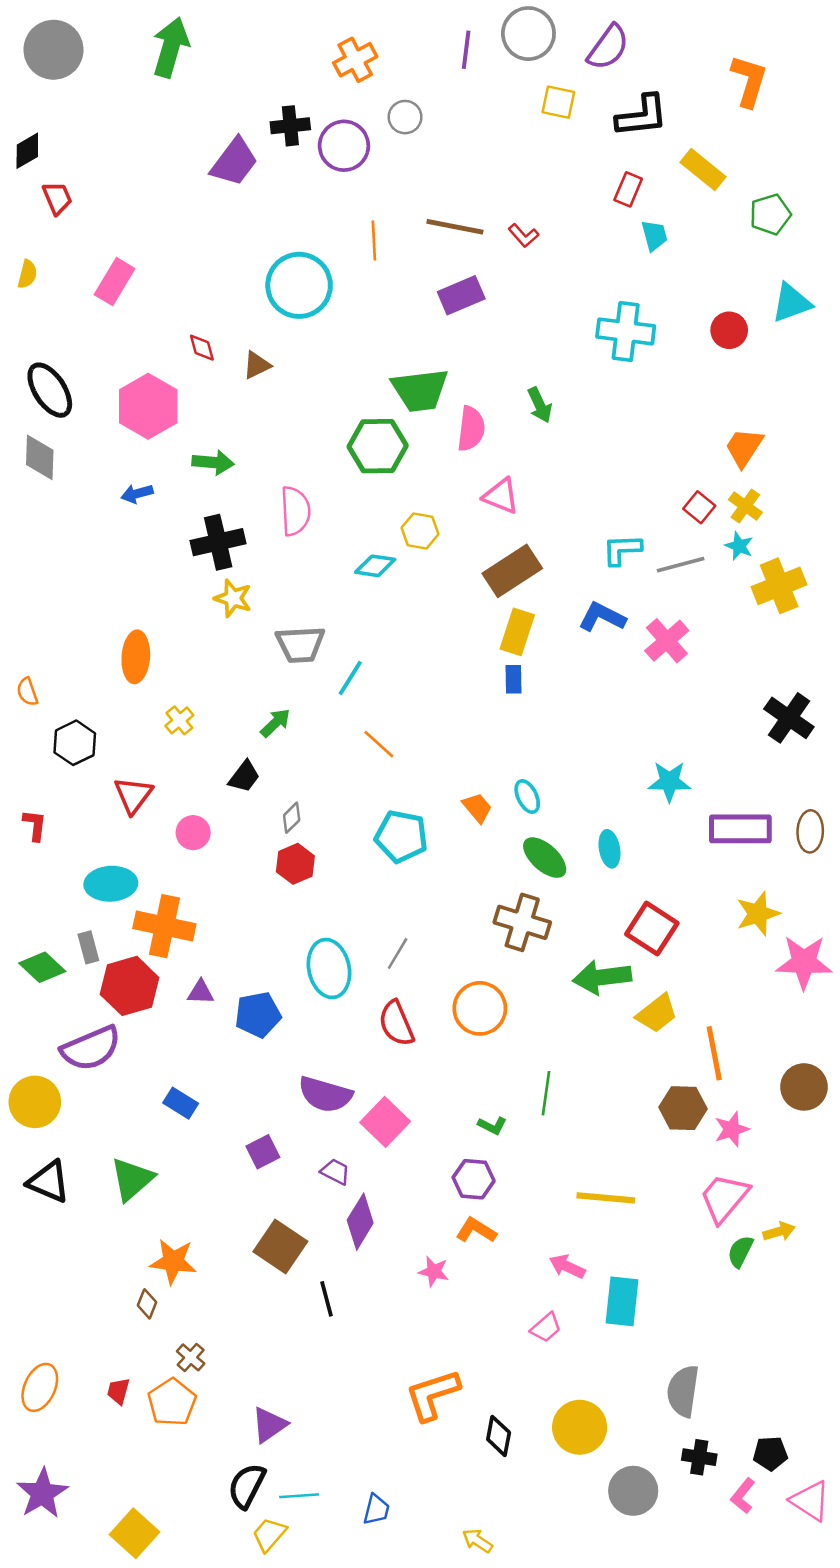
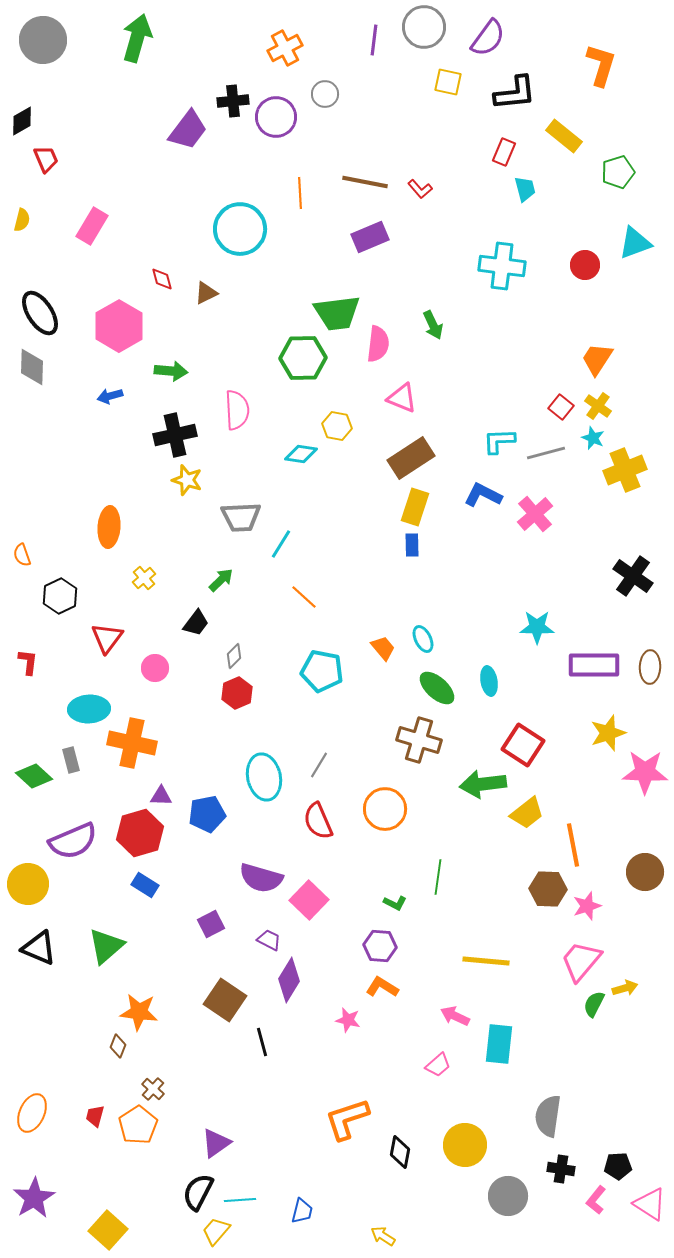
red hexagon: (130, 986) -> (140, 833), moved

